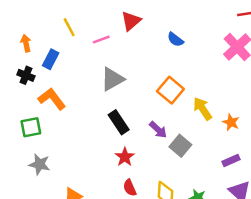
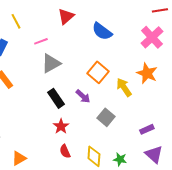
pink line: (101, 40) -> (41, 41), moved
blue semicircle: (175, 40) -> (102, 31), size x1.5
orange star: (231, 122) -> (147, 73), moved, size x1.5
purple arrow: (158, 130) -> (83, 96), moved

